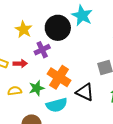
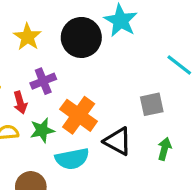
purple cross: (42, 50) -> (43, 81), moved
red arrow: (20, 64) -> (20, 103), moved, turned 72

